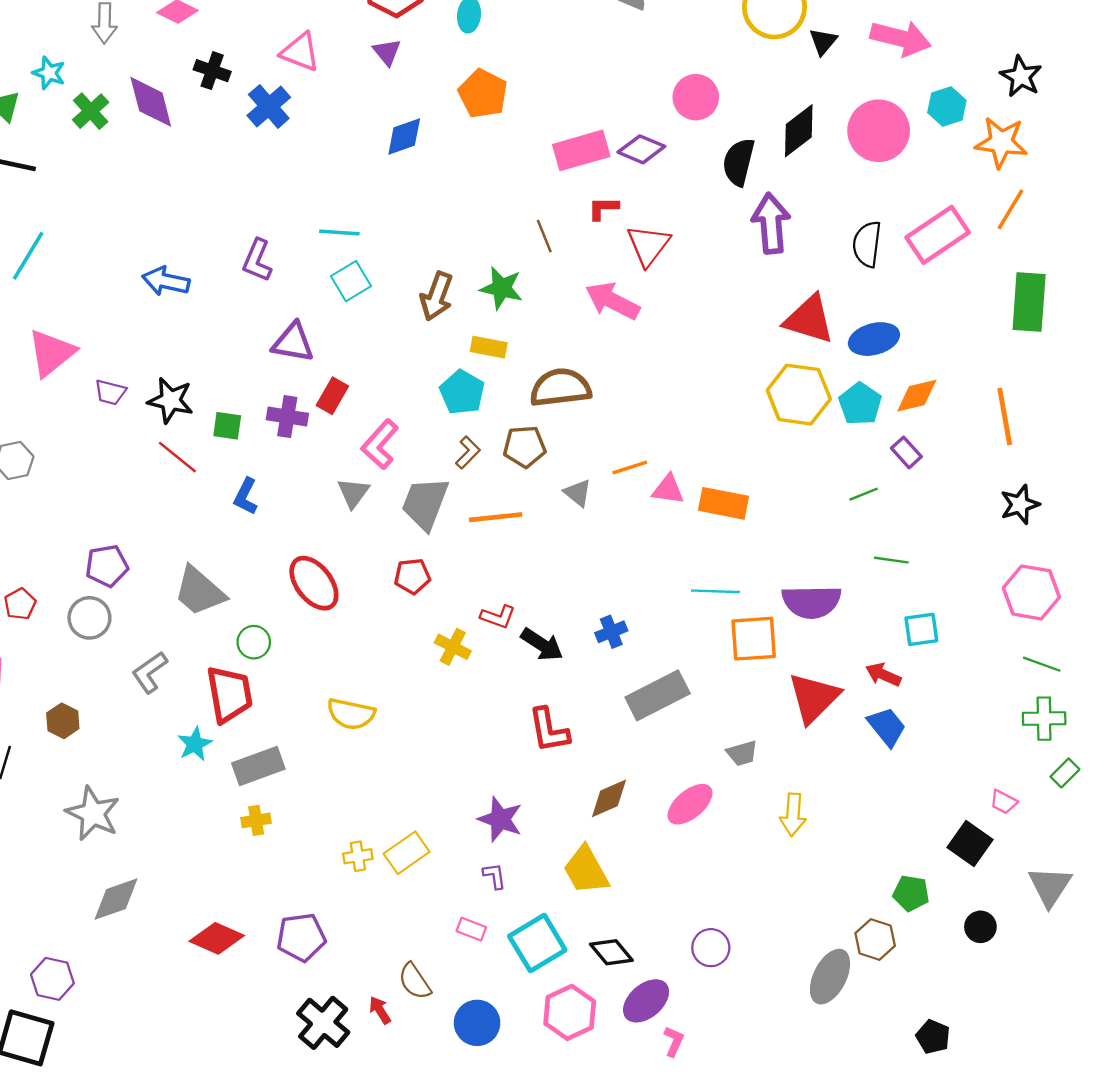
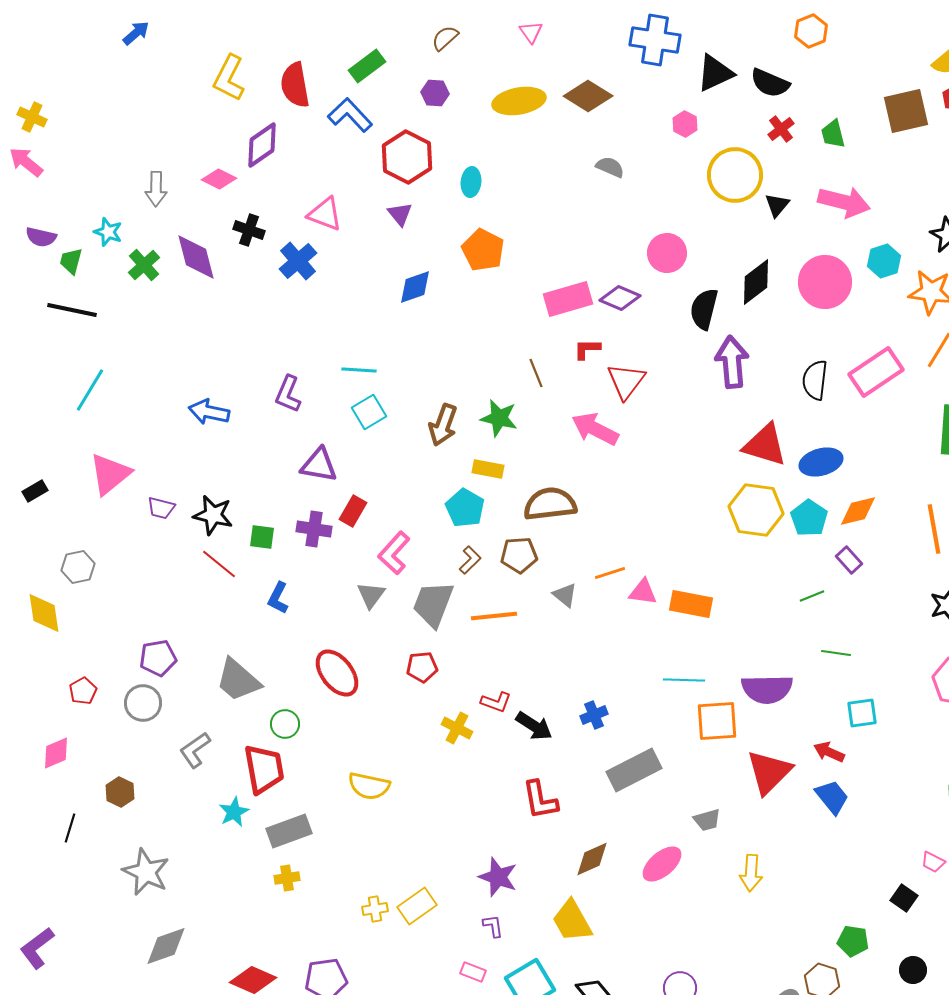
black square: (970, 844) -> (904, 898), size x0.7

